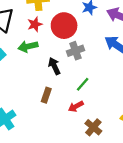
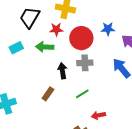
red arrow: (76, 106) -> (98, 115), moved

